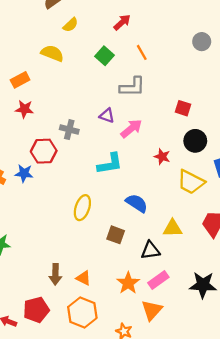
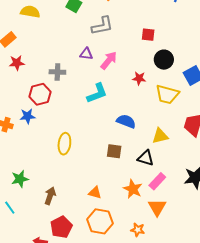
yellow ellipse: (82, 208) -> (64, 144), moved
black triangle: (150, 250) -> (146, 158), turned 36
brown arrow: (55, 274) -> (50, 196), moved, turned -150

